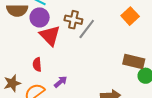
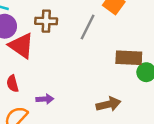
gray line: (87, 29) -> (88, 27), moved
purple arrow: (61, 82) -> (45, 99), turned 48

